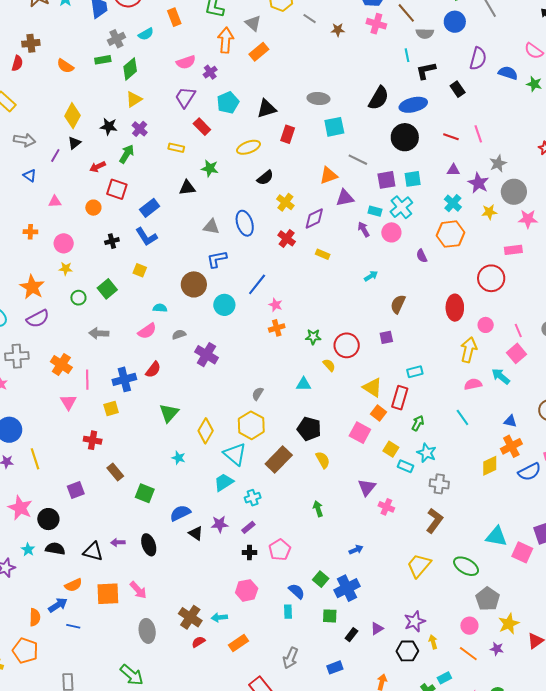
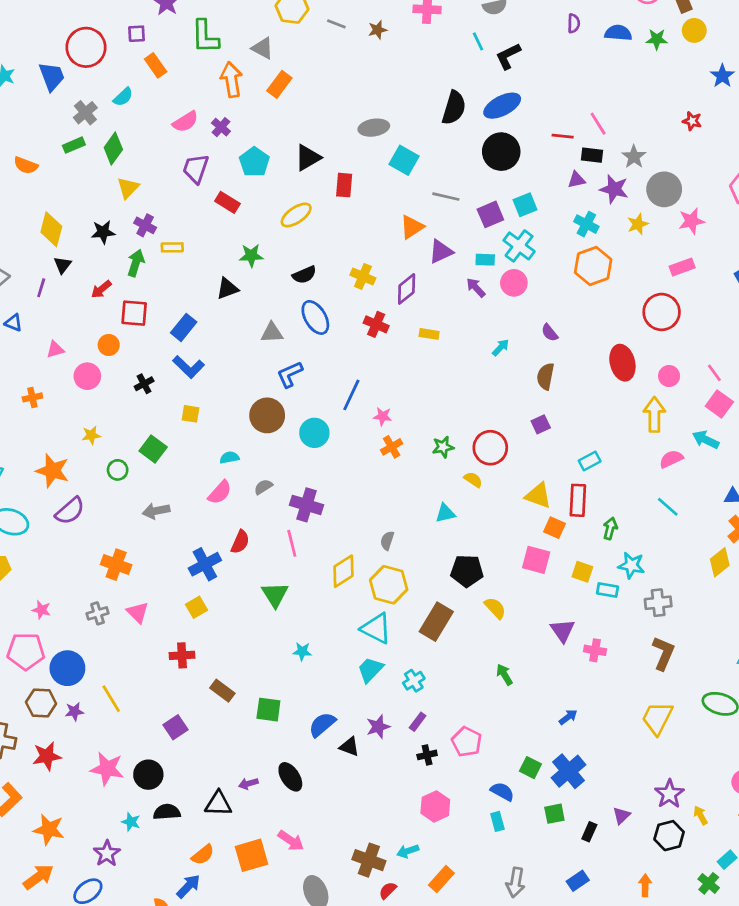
purple semicircle: (478, 59) -> (574, 23), size x0.6
black rectangle: (458, 89) -> (592, 155), moved, turned -35
cyan square: (334, 127) -> (404, 160), turned -35
yellow rectangle: (176, 148) -> (172, 247), moved
black semicircle: (265, 178) -> (304, 275), moved, turned 30
pink circle: (64, 243) -> (87, 376), moved
purple semicircle: (422, 256) -> (550, 333), moved
gray cross: (17, 356) -> (98, 613), moved, size x0.7
pink line: (87, 380) -> (292, 543), moved
yellow diamond: (206, 431) -> (343, 571), moved, turned 40

